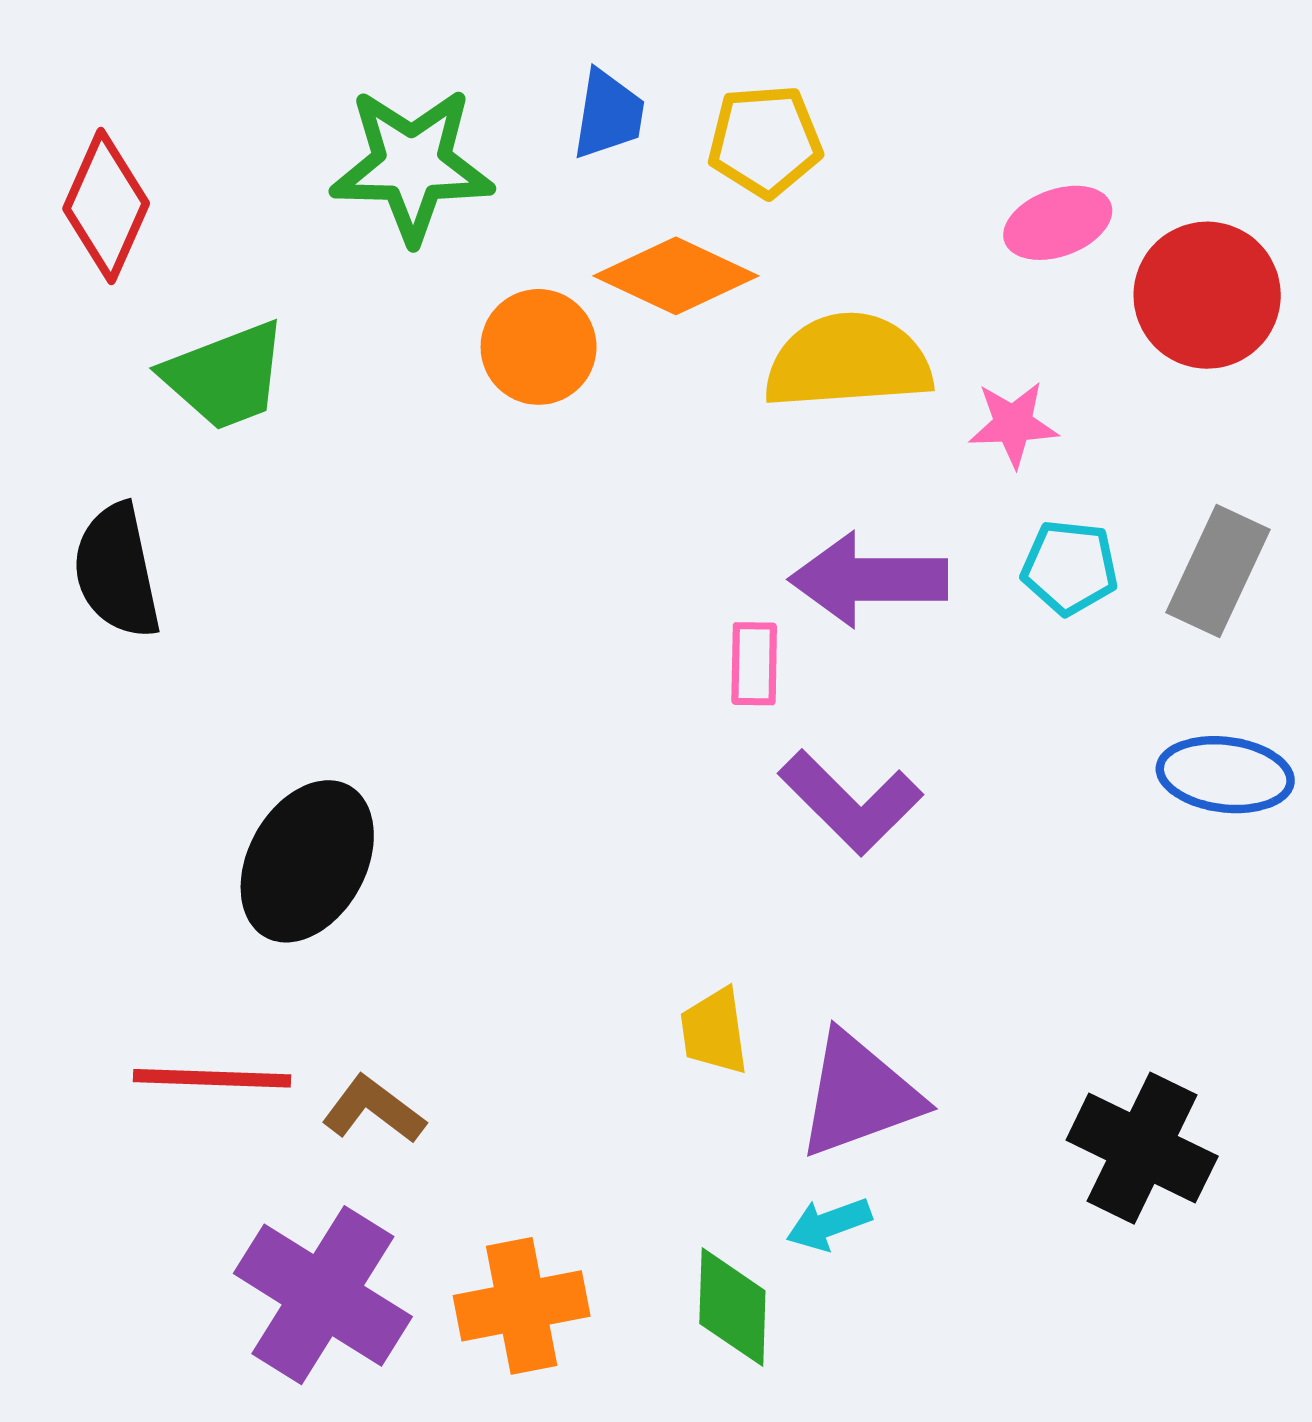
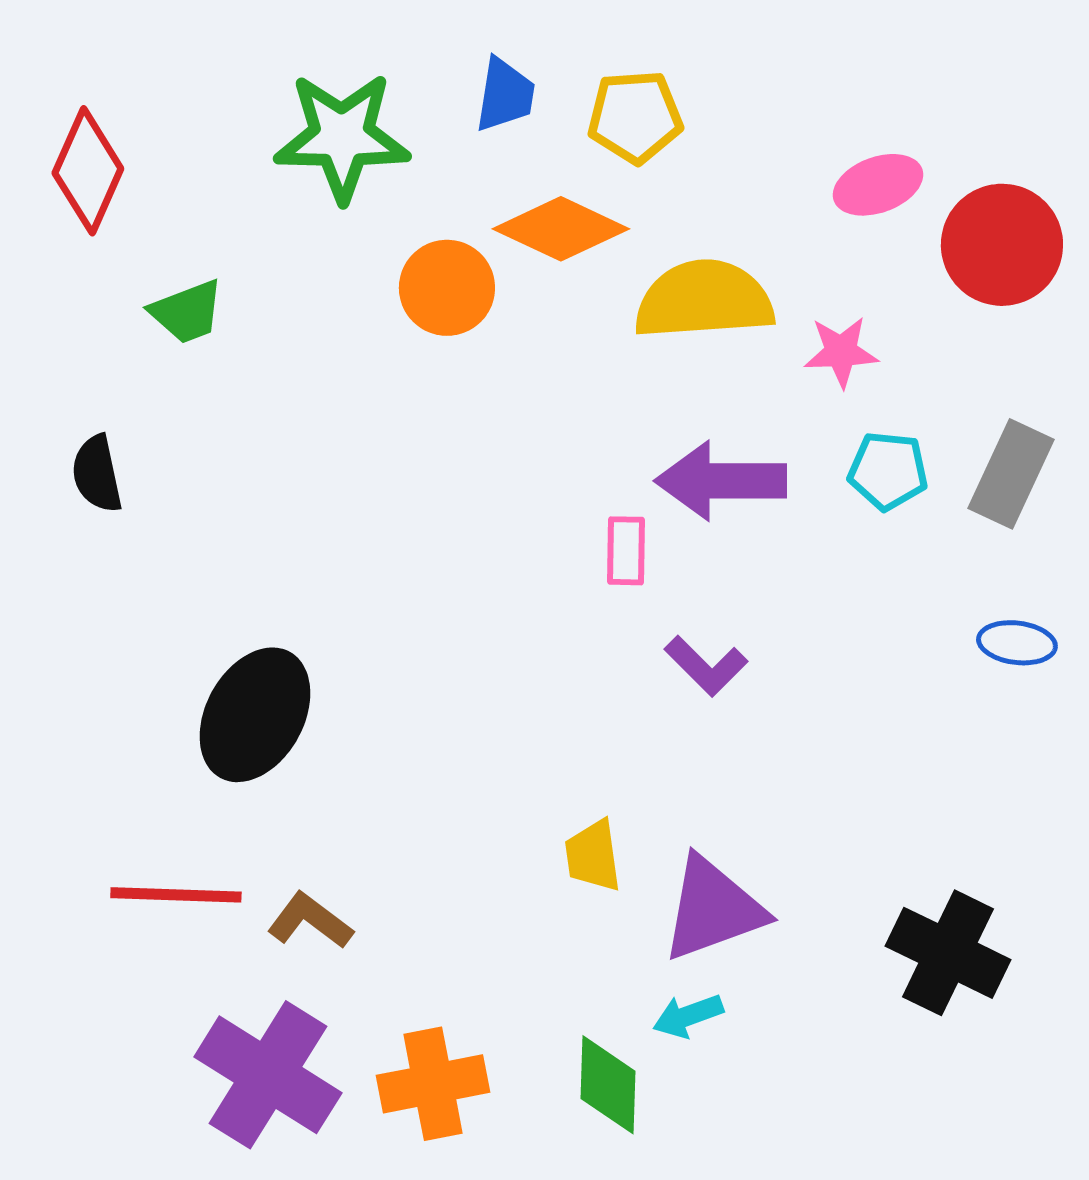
green trapezoid: (225, 376) -> (187, 312), size x0.7
black semicircle: (117, 571) -> (97, 474), size x0.7
blue ellipse: (1225, 775) -> (1017, 643), size x0.7
purple L-shape: (851, 802) -> (706, 666), size x0.7

